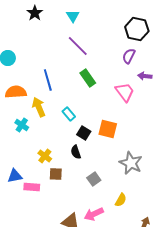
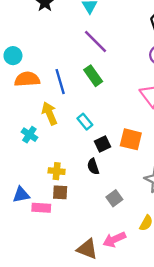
green rectangle: (88, 78) -> (93, 76), moved
orange semicircle: (16, 92) -> (27, 79), moved
black square: (84, 133) -> (103, 144), turned 32
yellow cross: (45, 156) -> (57, 171), turned -32
brown square: (56, 174) -> (60, 192), moved

